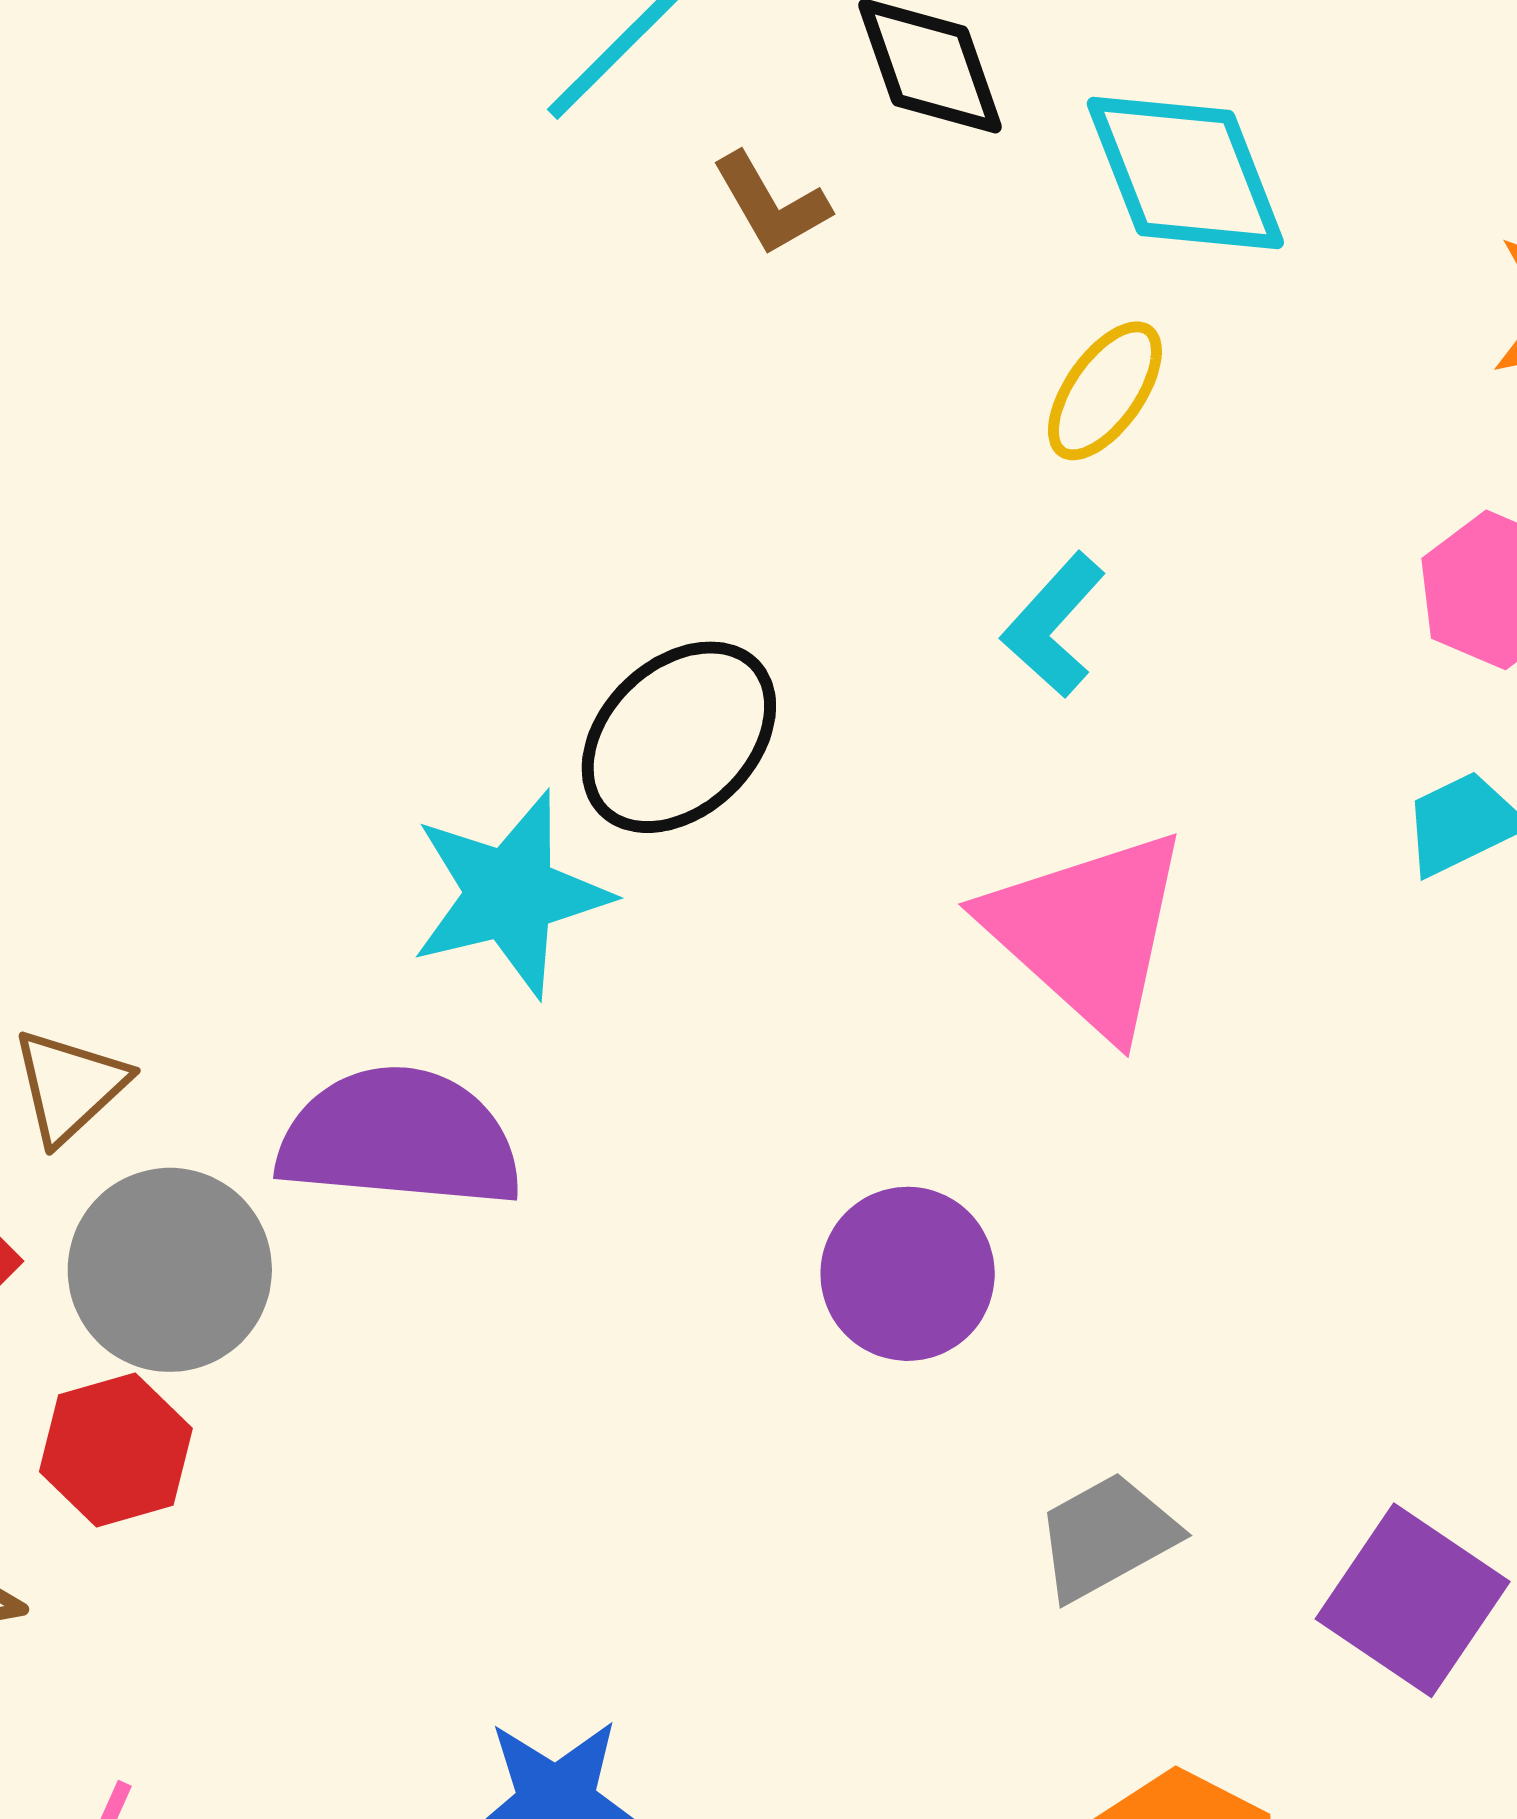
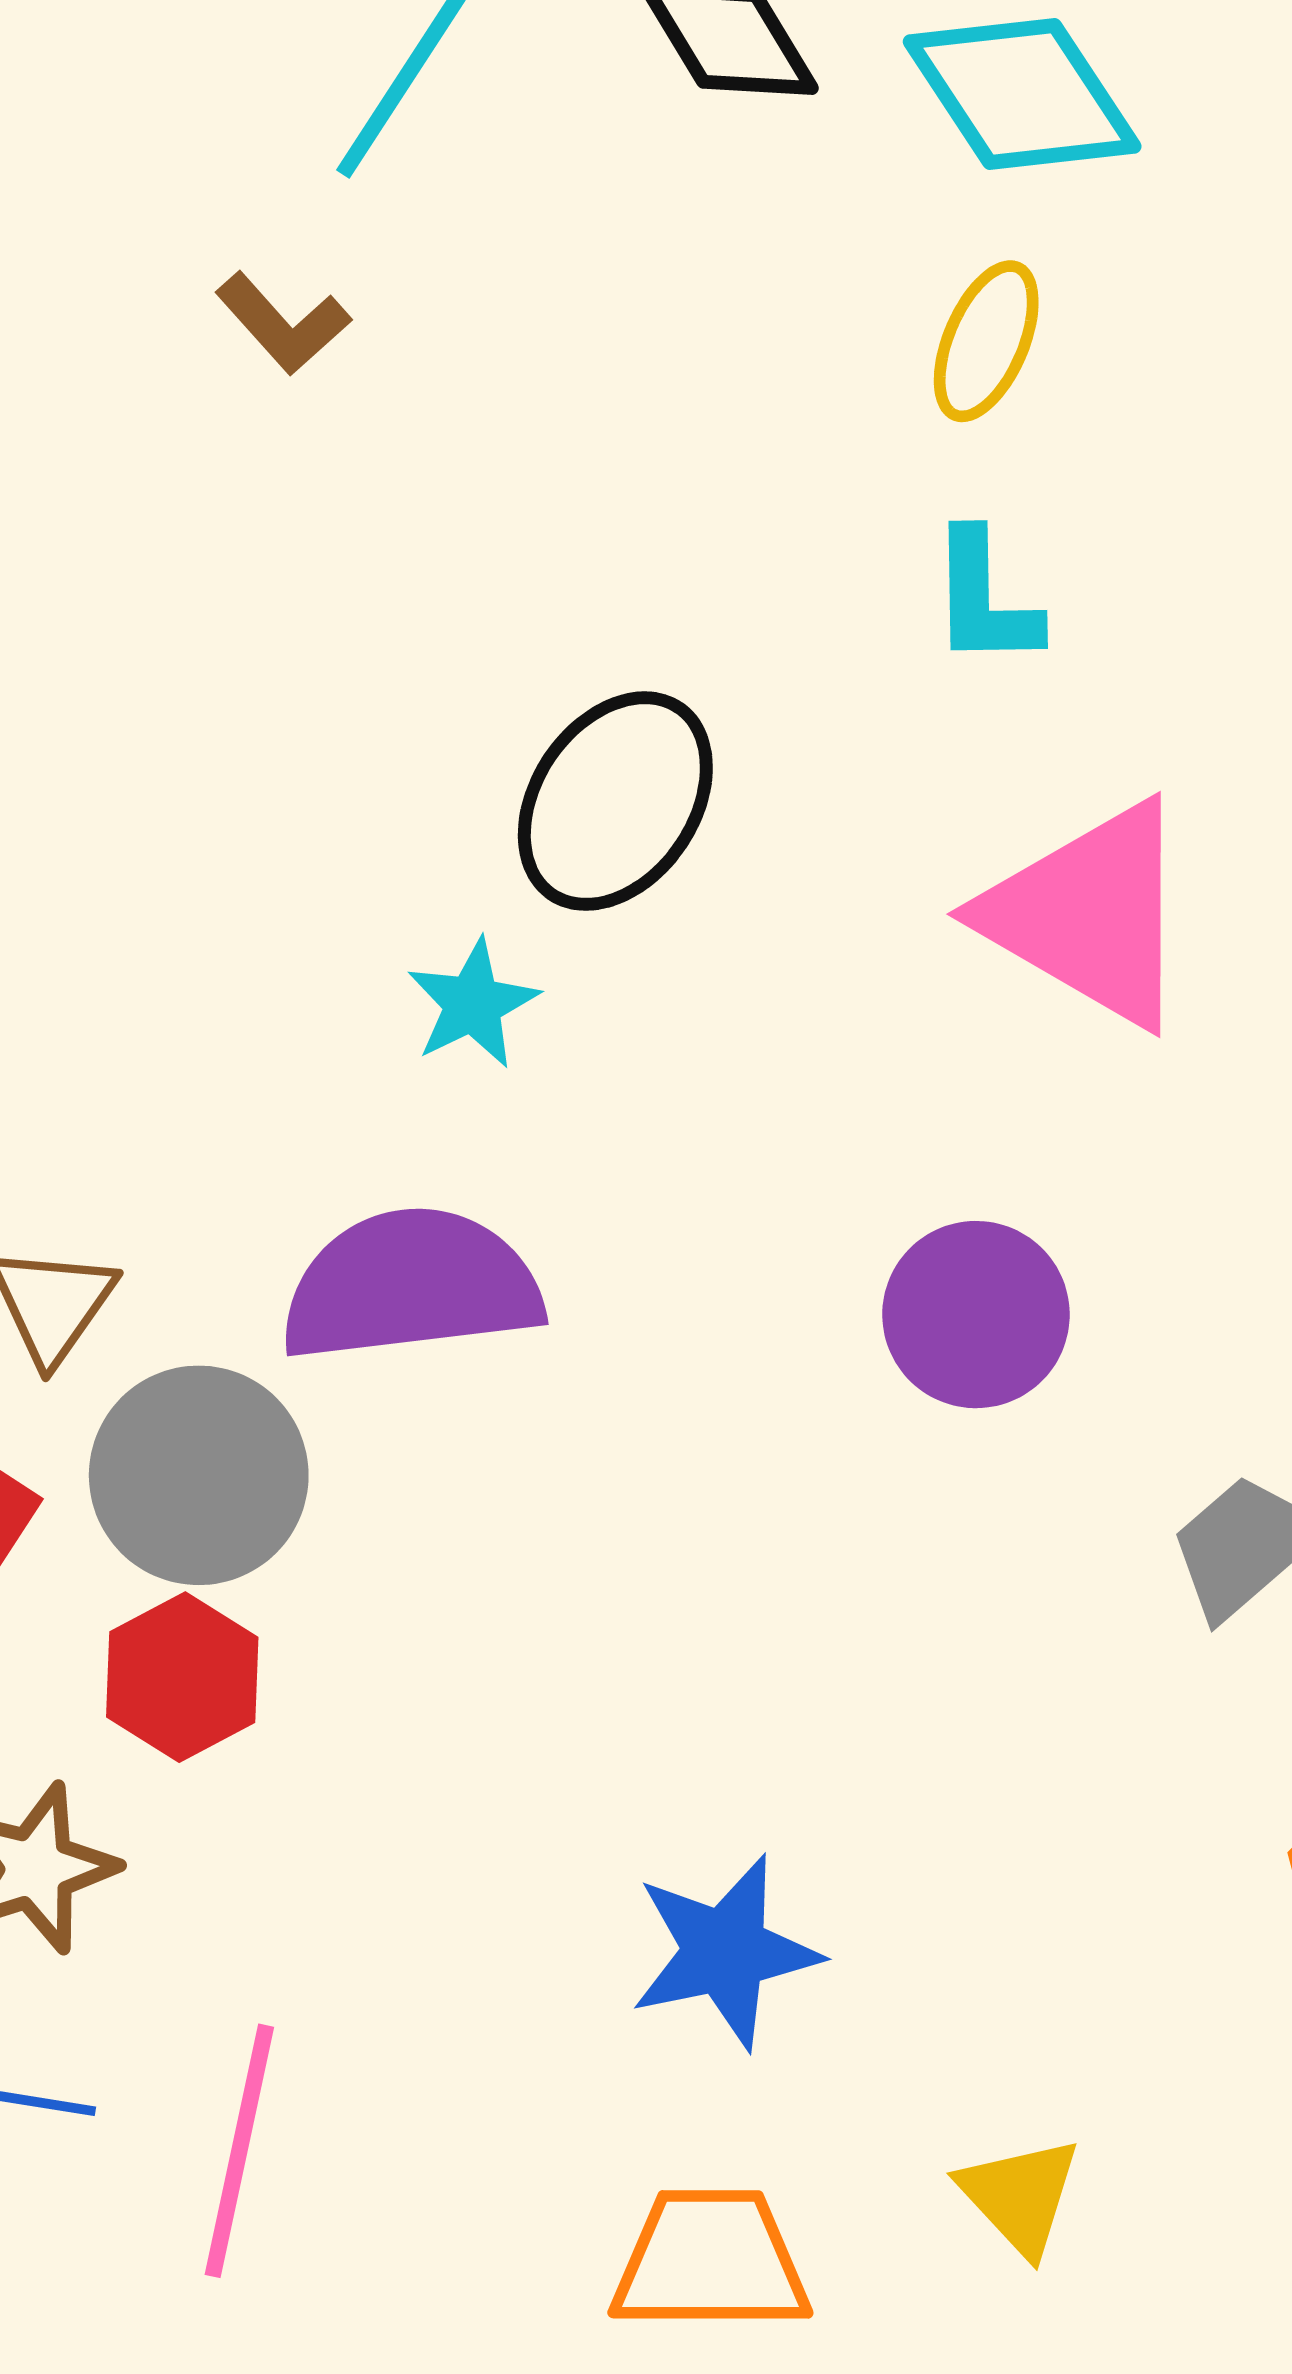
brown L-shape: (771, 204) -> (283, 323), moved
cyan L-shape: (1053, 625) -> (984, 599), turned -31
cyan star: (510, 894) -> (473, 1004), size x0.6

